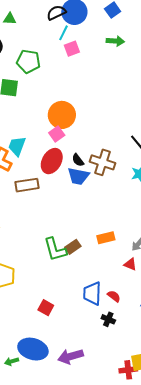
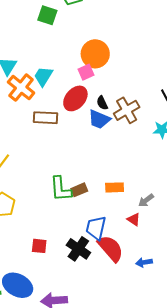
brown cross: (102, 162) -> (127, 110), turned 30
blue trapezoid: (92, 293) -> (96, 228), moved
red semicircle: (114, 296) -> (111, 248), size x2.0
red square: (46, 308) -> (39, 246), turned -35
black cross: (108, 319) -> (78, 249), moved, size x1.6

